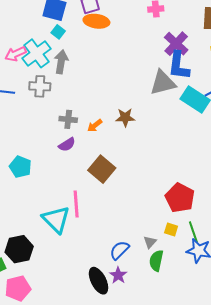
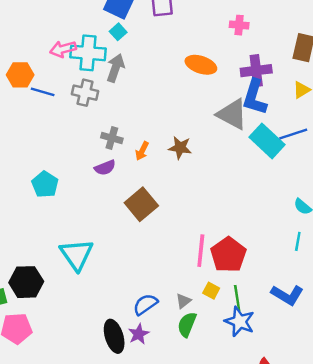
orange ellipse: (96, 21) -> (201, 65), moved
purple cross: (176, 44) -> (256, 71), turned 30
cyan cross: (37, 53) -> (88, 53), turned 32
gray triangle: (163, 83) -> (232, 114), turned 32
orange arrow: (95, 126) -> (142, 151), turned -35
pink line: (76, 204) -> (201, 251), moved

